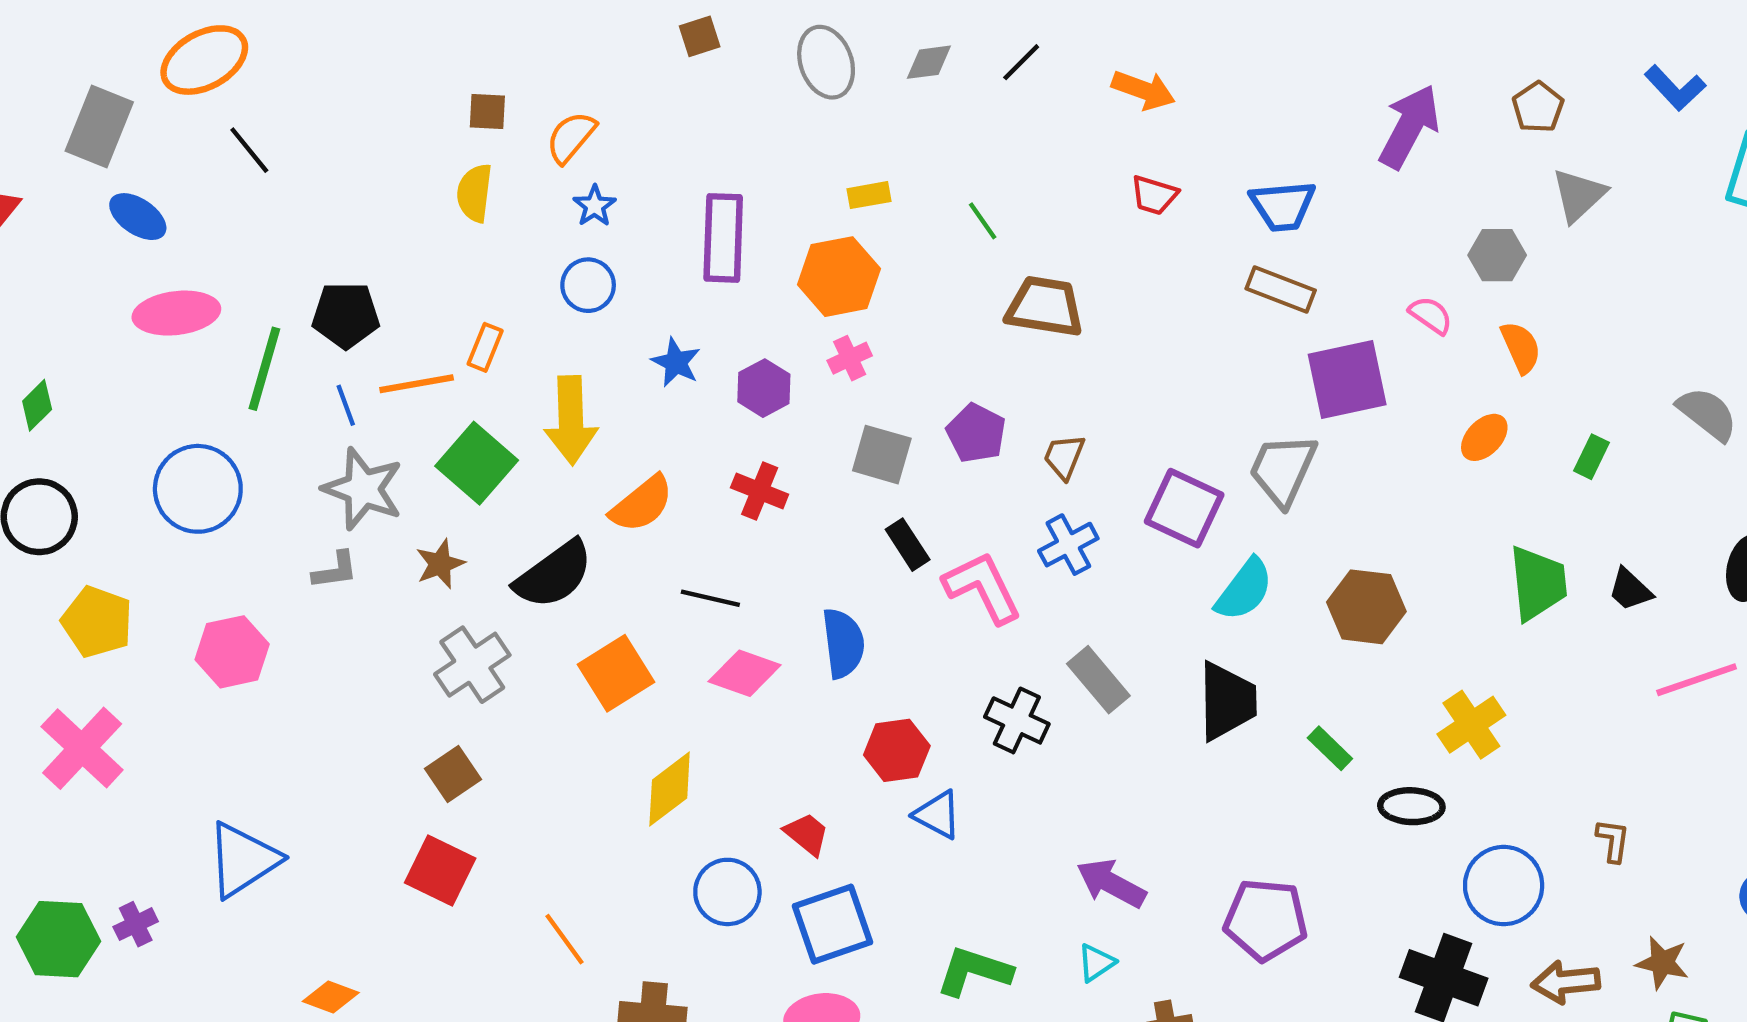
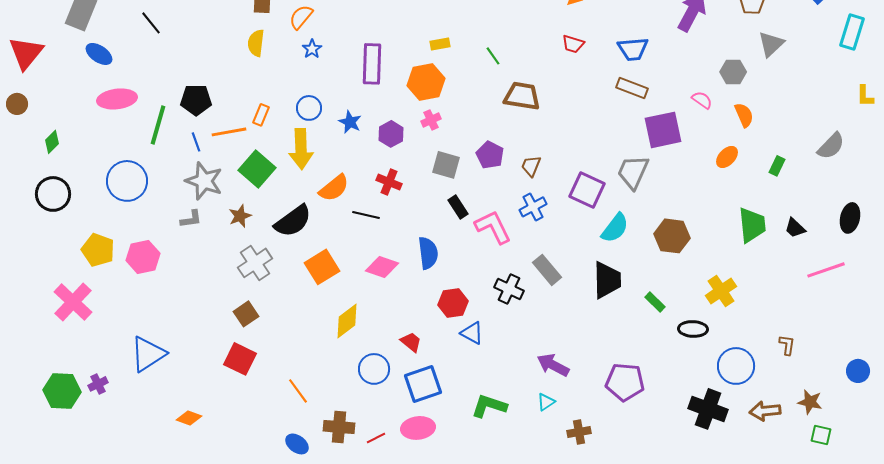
blue circle: (588, 285) -> (309, 108), moved
gray semicircle: (1707, 414) -> (831, 146), turned 96
black line: (710, 598) -> (366, 215), moved
yellow pentagon: (97, 622) -> (98, 250), moved

